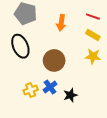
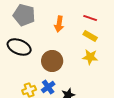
black ellipse: (20, 46) -> (19, 47), turned -45

